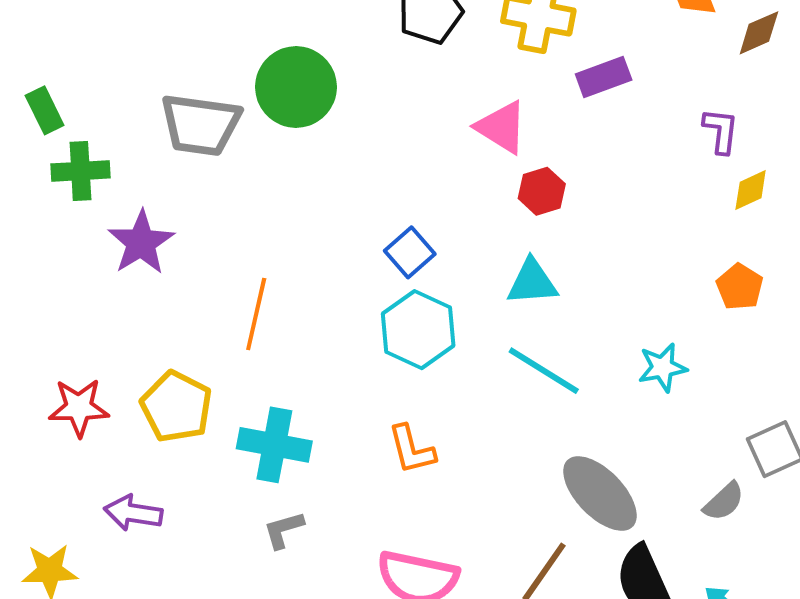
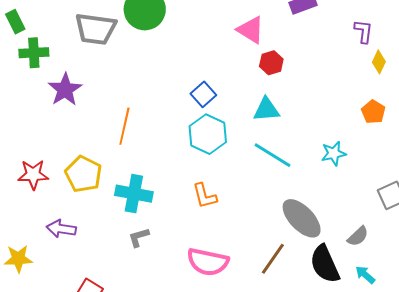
yellow diamond: (751, 190) -> (379, 62), turned -40
gray semicircle: (724, 502) -> (358, 236), moved

